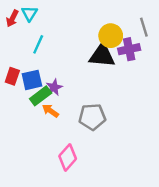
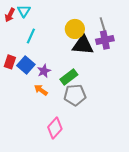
gray line: (144, 27) -> (103, 25), moved
yellow circle: (111, 36) -> (75, 29), moved
blue square: (32, 80) -> (26, 65), turned -36
green rectangle: (41, 96) -> (69, 77), moved

